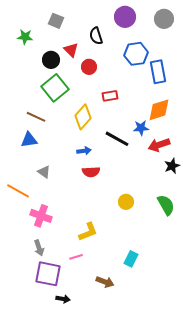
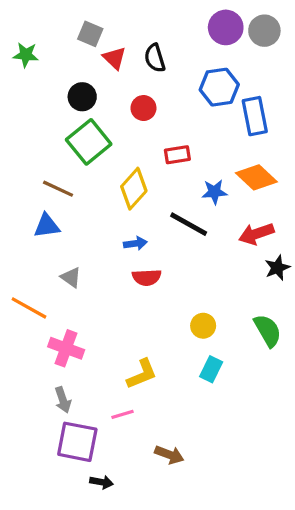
purple circle: (125, 17) -> (226, 27), moved
green star: (25, 37) -> (26, 55), moved
red triangle: (71, 50) -> (114, 58), moved
orange diamond: (159, 110) -> (256, 177), turned 60
blue star: (141, 128) -> (214, 192), moved
cyan rectangle: (131, 259) -> (211, 369), moved

